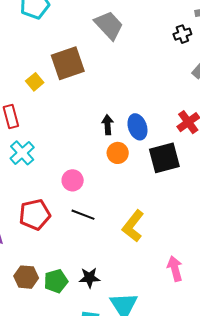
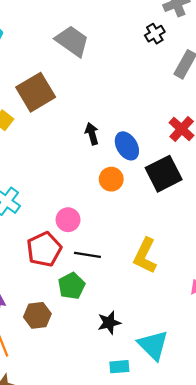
black arrow: (108, 125) -> (92, 134), moved
red pentagon: (35, 215) -> (44, 249), moved
brown hexagon: (26, 277) -> (37, 315), moved
green pentagon: (56, 281) -> (71, 286), moved

